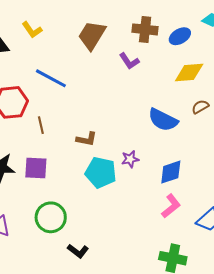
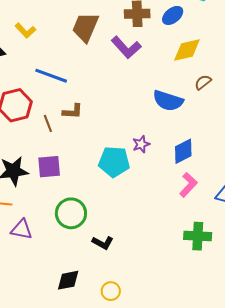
purple L-shape: (129, 61) -> (126, 47), size x1.4
brown L-shape: (87, 139) -> (73, 111), moved

